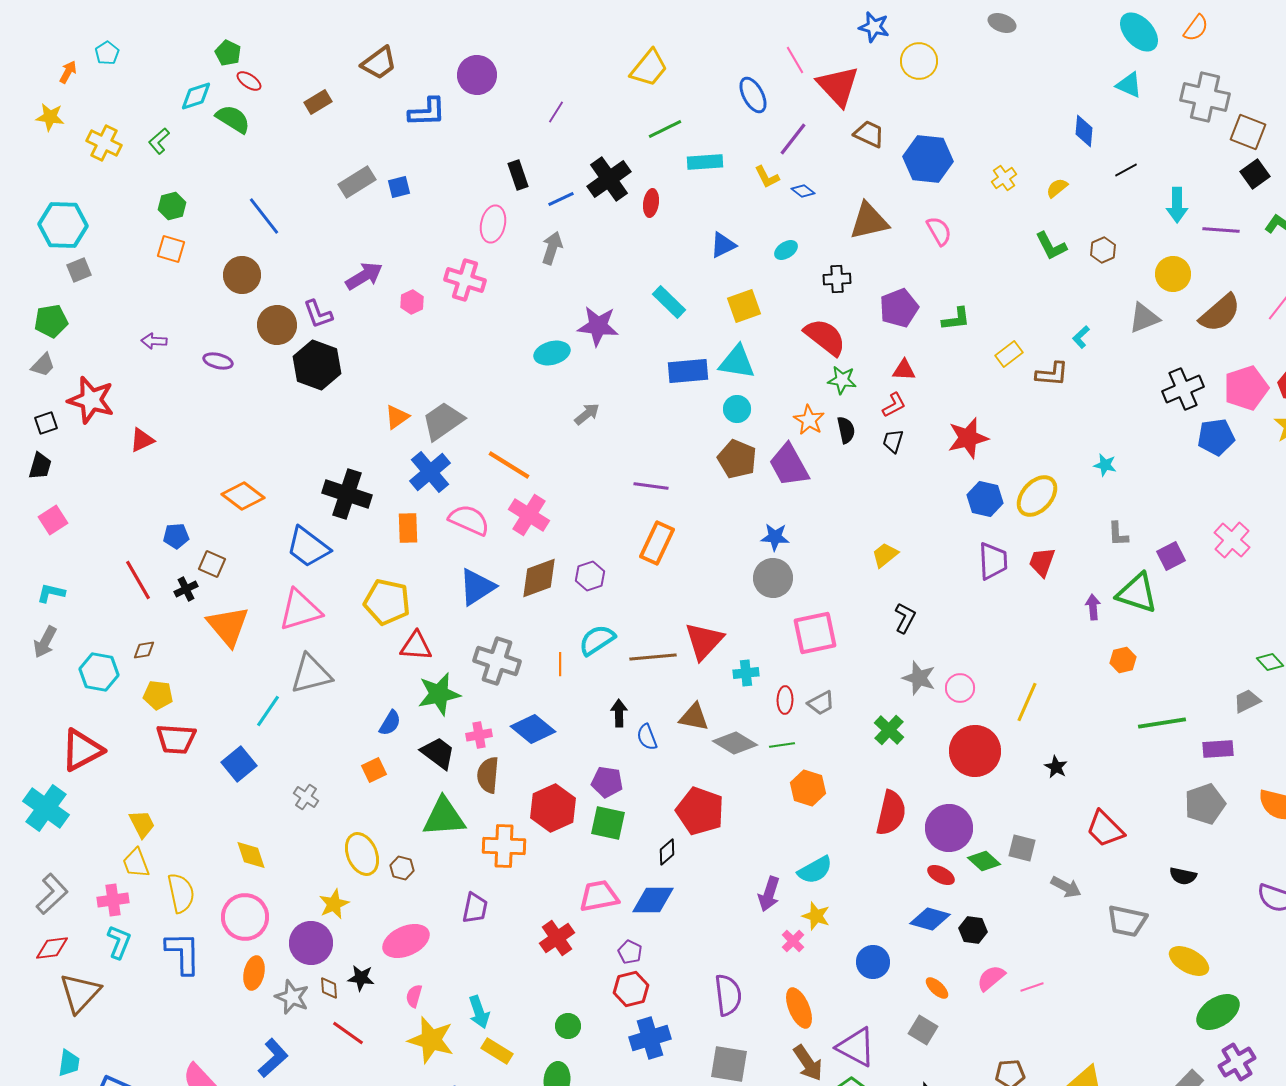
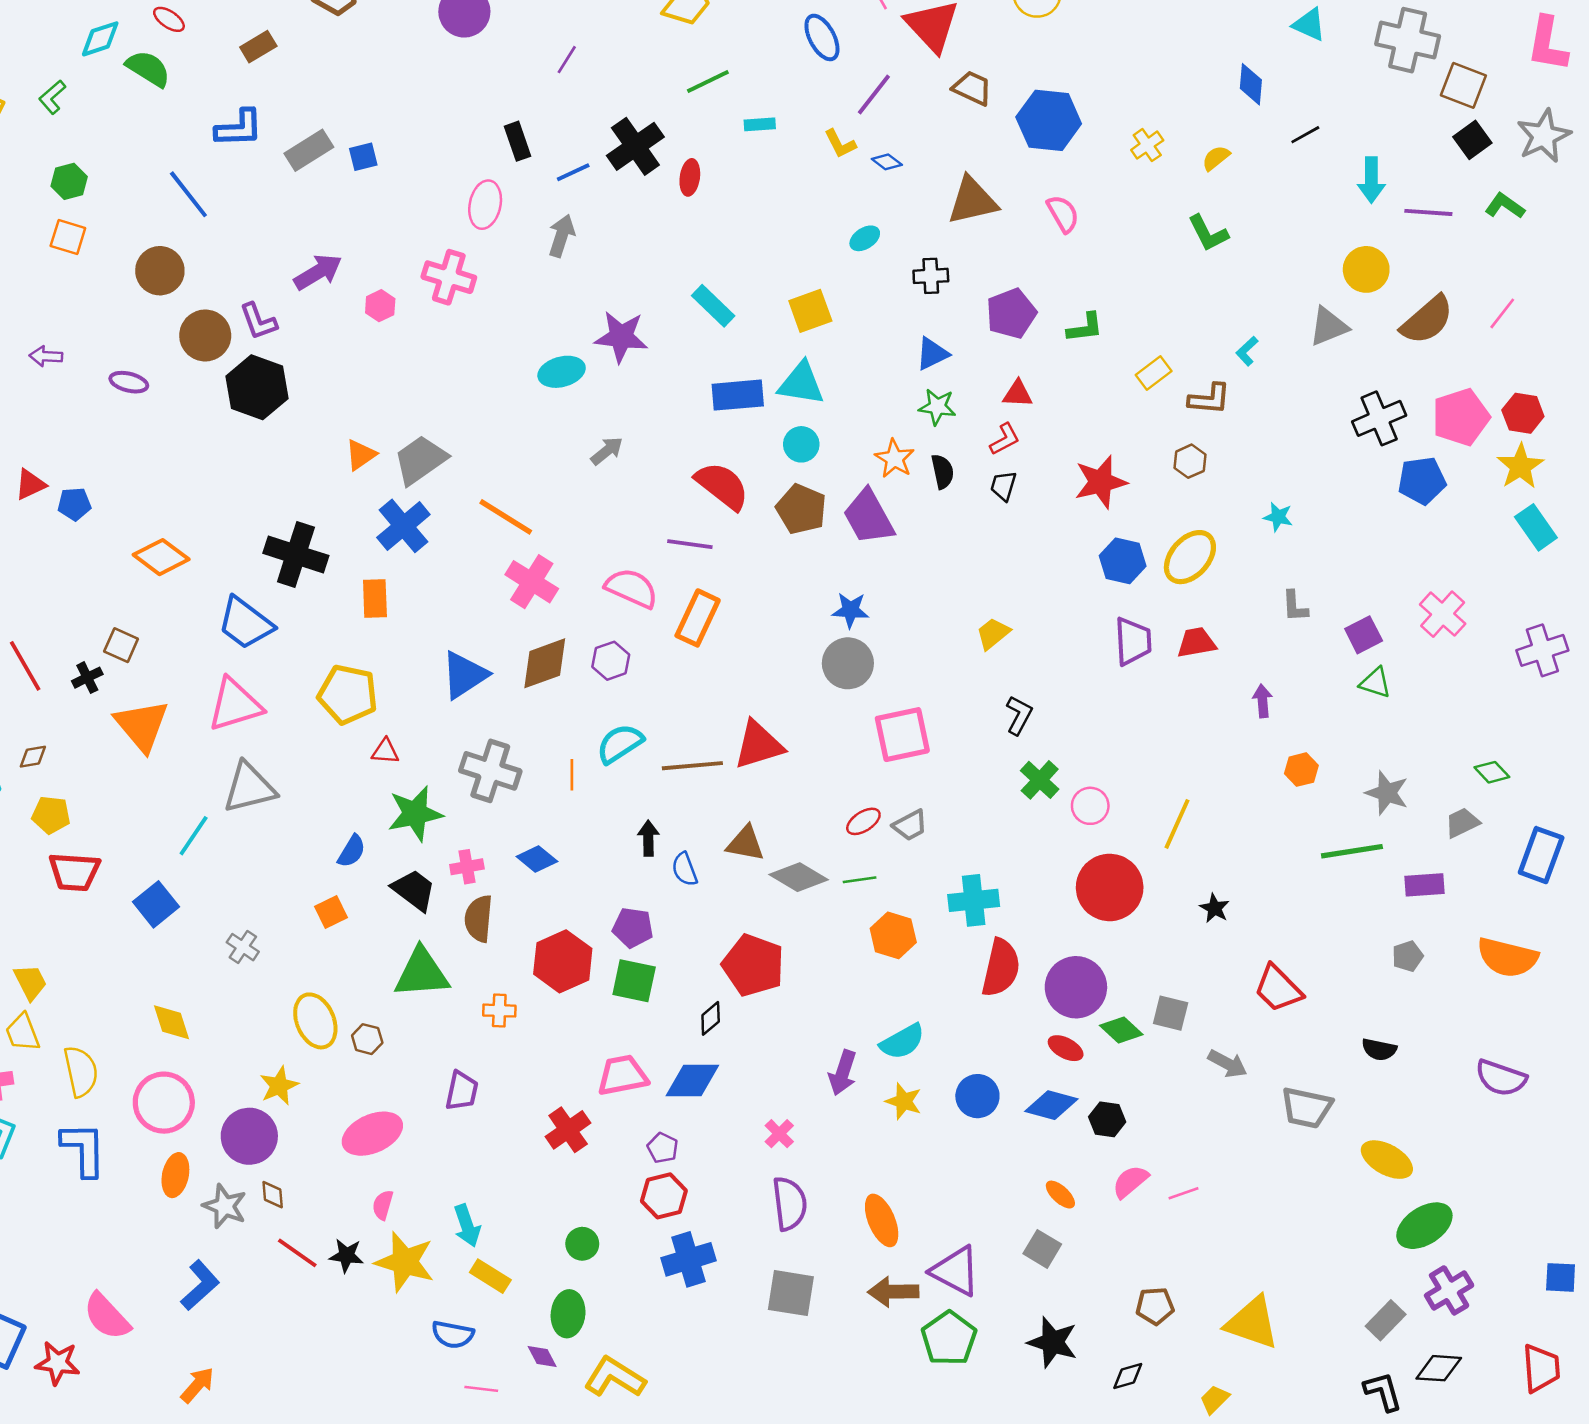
blue L-shape: (427, 112) -> (239, 128), moved
cyan rectangle: (705, 162) -> (760, 124), size x0.7
blue triangle: (723, 245) -> (932, 354), moved
brown hexagon: (1103, 250) -> (1190, 461), moved
red semicircle: (825, 337) -> (722, 486), moved
pink semicircle: (469, 520) -> (632, 588), moved
blue pentagon: (176, 536) -> (74, 504), moved
red trapezoid: (1042, 562) -> (1196, 643), turned 60
green triangle: (1137, 593) -> (1375, 683), moved, size x0.6
red triangle: (704, 641) -> (758, 745), turned 30
red triangle: (416, 646) -> (385, 751), size x0.7
cyan cross: (746, 673) -> (974, 900), moved, size x1.5
gray star: (919, 678) -> (1387, 793), moved
red ellipse: (785, 700) -> (863, 821), turned 56
blue diamond: (533, 729) -> (537, 859), size x0.7
green cross: (889, 730) -> (1040, 780), moved
gray pentagon: (1205, 804) -> (1408, 956), size x0.6
orange cross: (504, 846) -> (499, 1011), size x0.6
pink cross: (793, 941) -> (779, 1134), moved
blue circle: (873, 962) -> (977, 1096), moved
black star: (361, 978) -> (346, 1255), moved
brown arrow: (808, 1063) -> (893, 1292), turned 123

